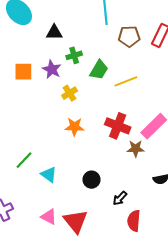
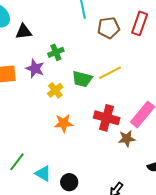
black triangle: (54, 32) -> (24, 32), moved
green trapezoid: (99, 70) -> (82, 79), moved, turned 80
black circle: (92, 180) -> (69, 182), moved

